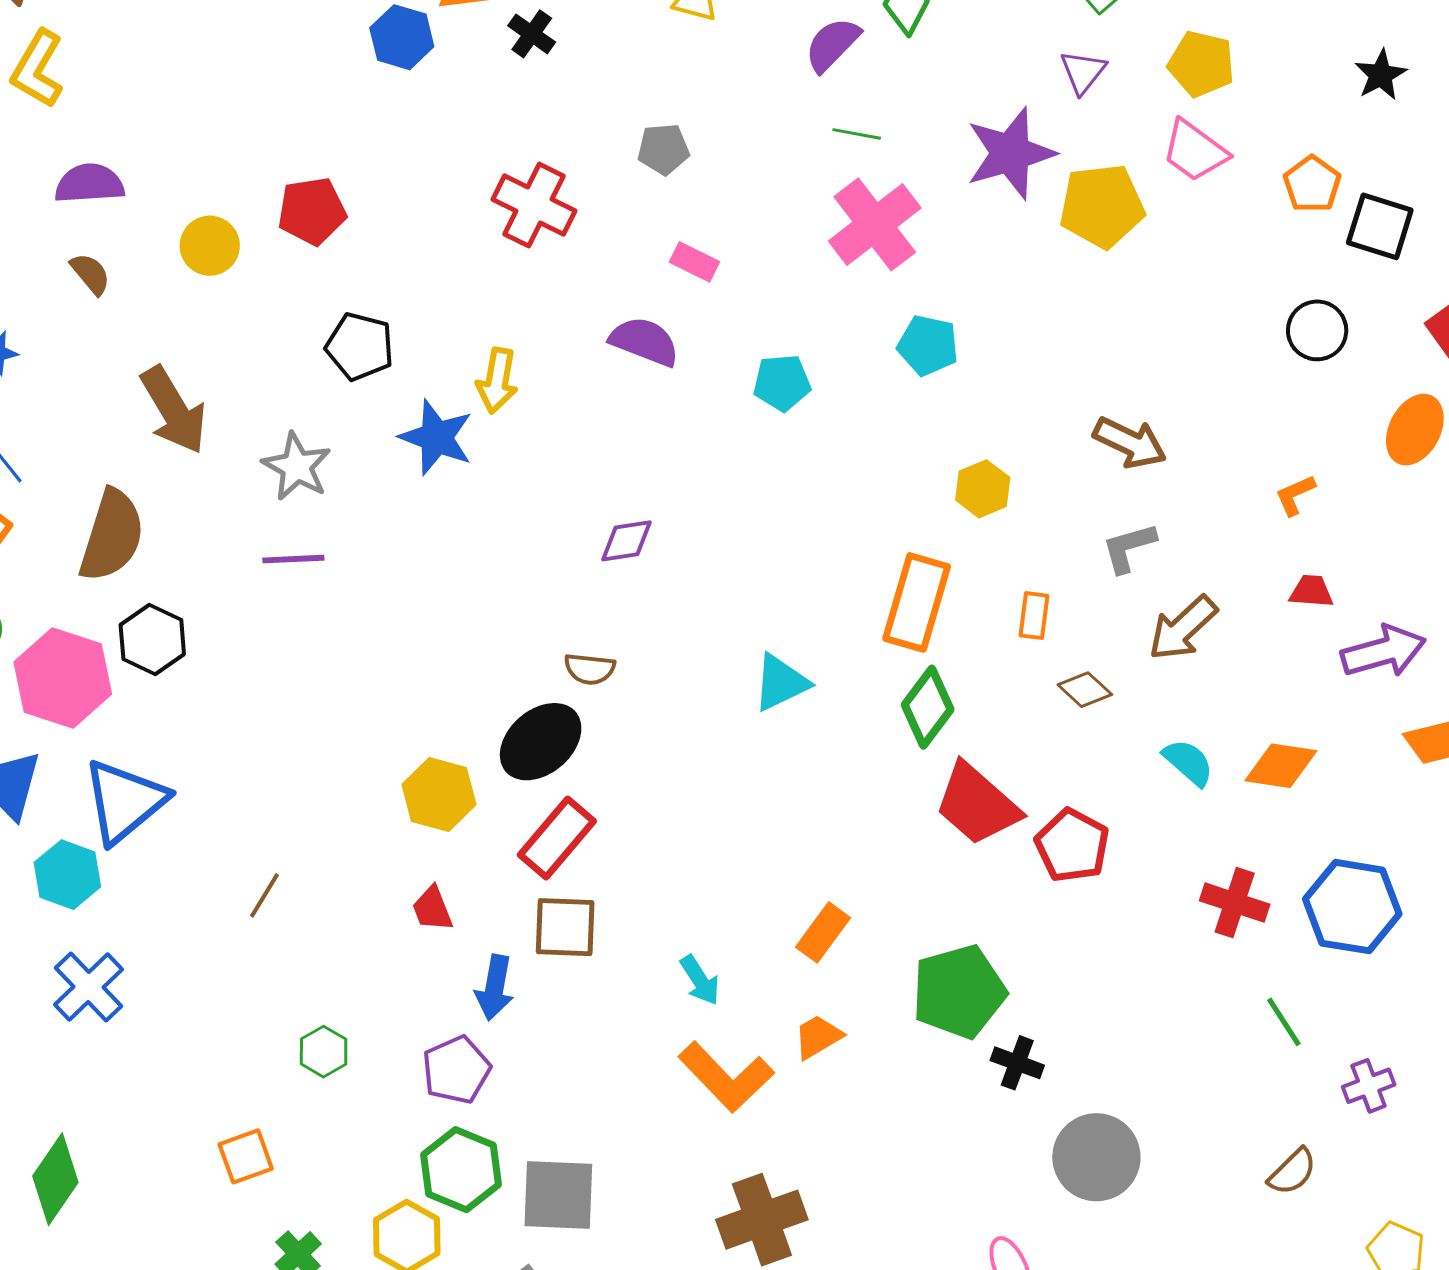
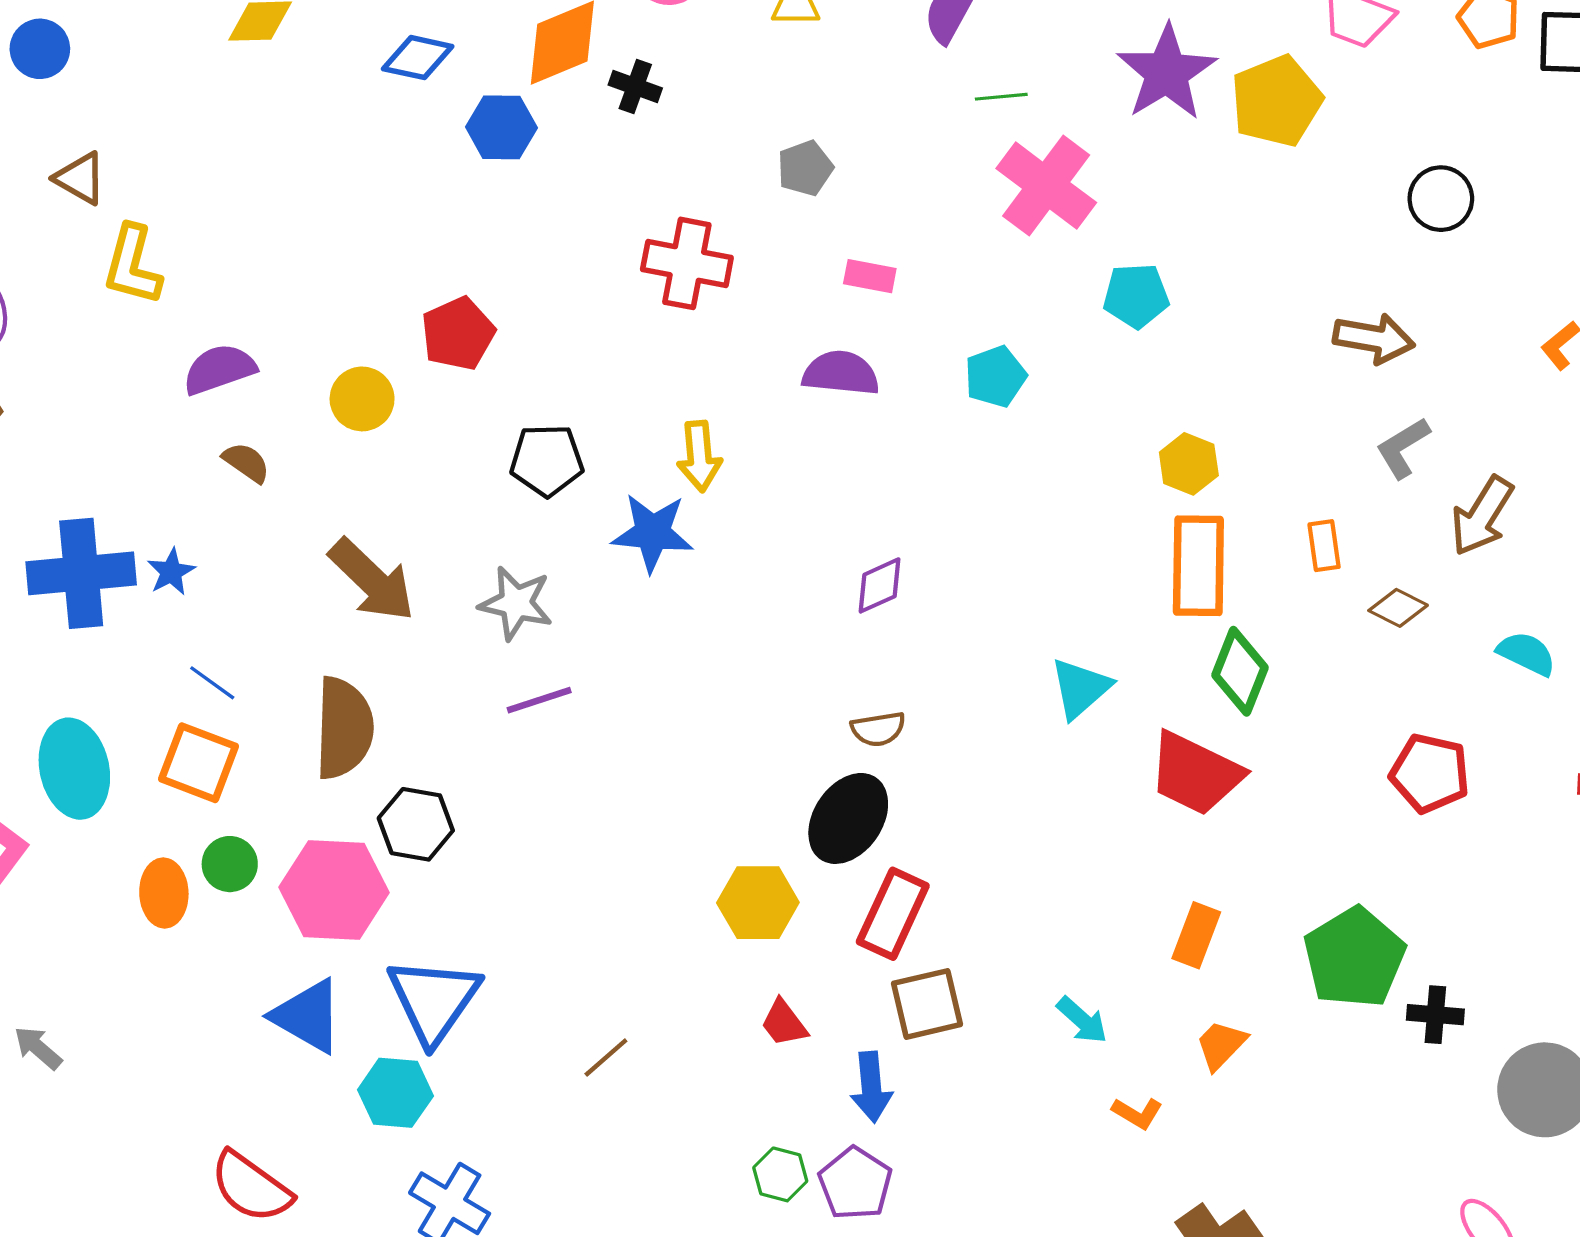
black circle: (1317, 330) -> (1441, 199), moved
yellow hexagon: (983, 489) -> (1189, 464), moved
red trapezoid: (977, 804) -> (1195, 774), moved
brown line: (265, 895) -> (606, 1058), turned 33
green hexagon: (324, 1052) -> (780, 1174), moved
orange L-shape: (726, 1077) -> (1137, 1113), size x0.5

